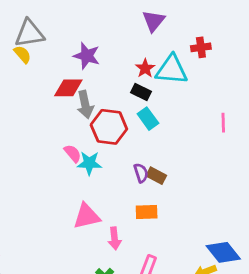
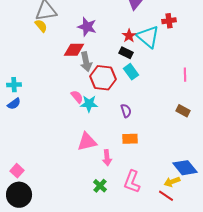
cyan triangle: (172, 70) -> (148, 37), turned 35
brown rectangle: (156, 176) -> (183, 111), moved

